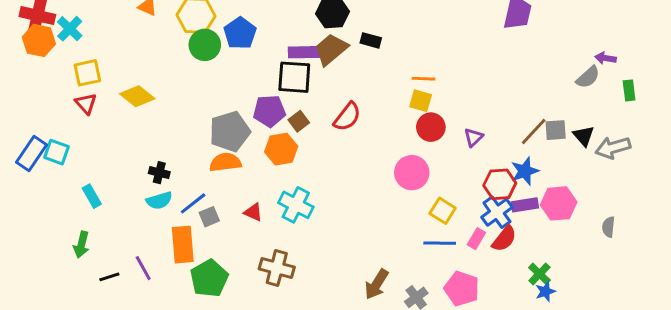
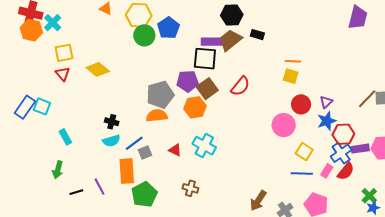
brown square: (299, 121) -> (207, 89), size x1.5
red circle: (431, 127) -> (301, 104), moved
blue star: (525, 171) -> (327, 121), moved
brown cross: (277, 268) -> (190, 188), size x0.7

